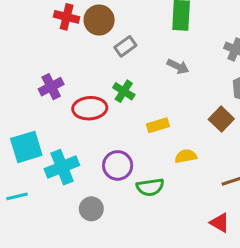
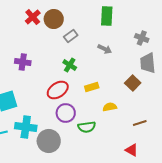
red cross: (67, 17) -> (33, 17), turned 35
purple cross: (51, 87) -> (23, 62), turned 35
red ellipse: (90, 108) -> (58, 90), moved, turned -30
cyan cross: (62, 167) -> (26, 127), moved, turned 30
gray circle: (91, 209) -> (49, 141), size x1.5

